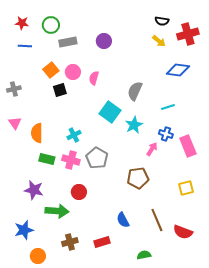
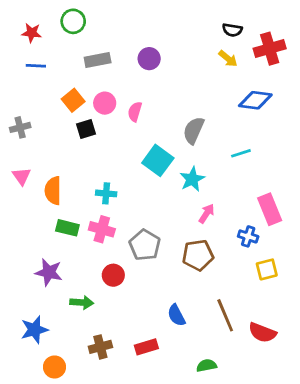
green circle: (51, 25) -> (73, 21), moved
blue cross: (166, 134) -> (248, 236), moved
cyan cross: (74, 135) -> (106, 193), turned 32
pink arrow: (152, 149) -> (207, 214), moved
gray pentagon: (97, 158) -> (145, 245), moved
green arrow: (57, 211) -> (82, 302), size x0.7

